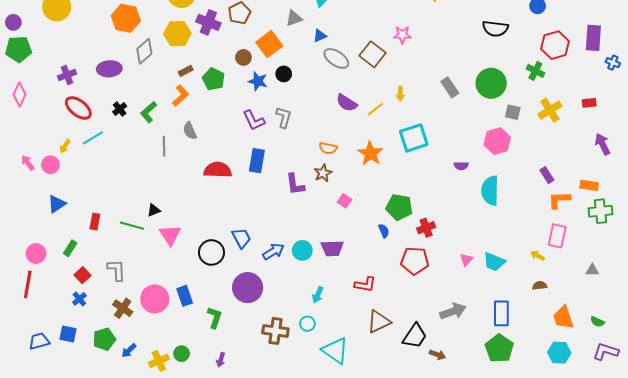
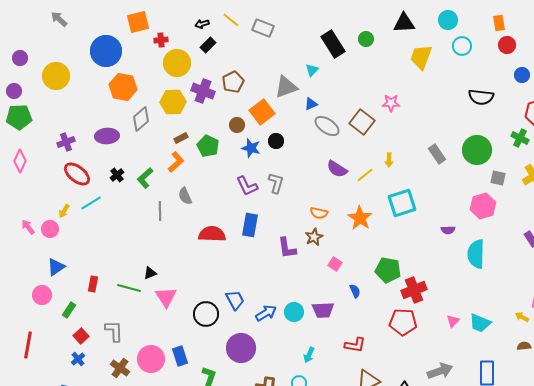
gray triangle: (294, 18) -> (286, 87), size x1.4
red cross: (426, 228) -> (414, 290), size x1.4
blue semicircle: (384, 231) -> (355, 291), moved
pink circle: (36, 254) -> (42, 295), moved

